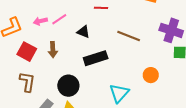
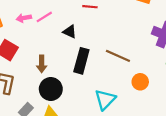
brown line: (129, 36) -> (118, 56), moved
brown arrow: (53, 50) -> (42, 64), moved
black rectangle: (96, 58) -> (81, 61), turned -60

